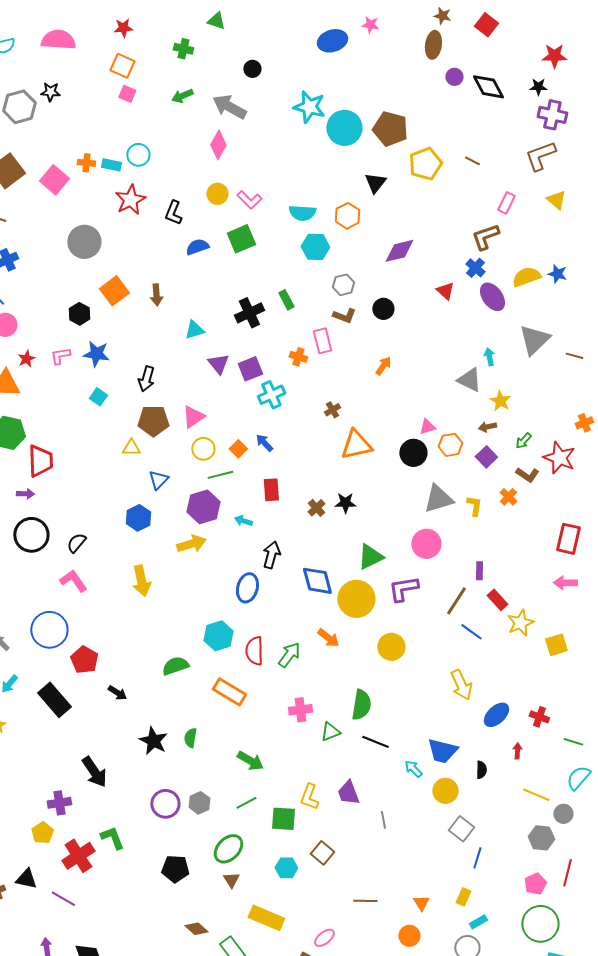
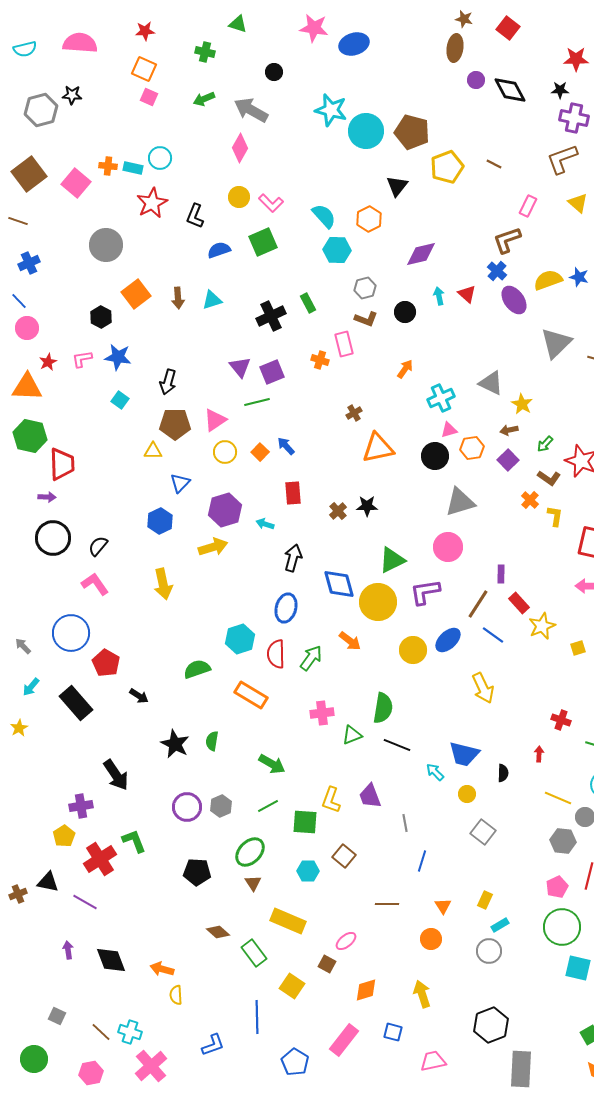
pink star: (370, 25) -> (314, 28), moved, size x1.6
cyan semicircle: (302, 213) -> (324, 216), turned -136
cyan triangle: (194, 330) -> (212, 300), moved
cyan arrow: (489, 357) -> (439, 296), moved
cyan cross: (271, 395) -> (441, 398), moved
green line: (220, 475) -> (257, 402), moved
yellow L-shape: (474, 506) -> (555, 516), moved
blue ellipse: (247, 588) -> (286, 608), moved
yellow square: (556, 645) -> (578, 648), size x0.7
blue ellipse: (496, 715) -> (448, 640), moved
yellow circle: (445, 791) -> (467, 794), size x0.7
blue line: (477, 858) -> (422, 861), moved

